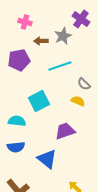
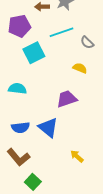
gray semicircle: (84, 84) -> (87, 42), moved
cyan square: (39, 101) -> (34, 53), moved
blue semicircle: (16, 147) -> (20, 128), moved

